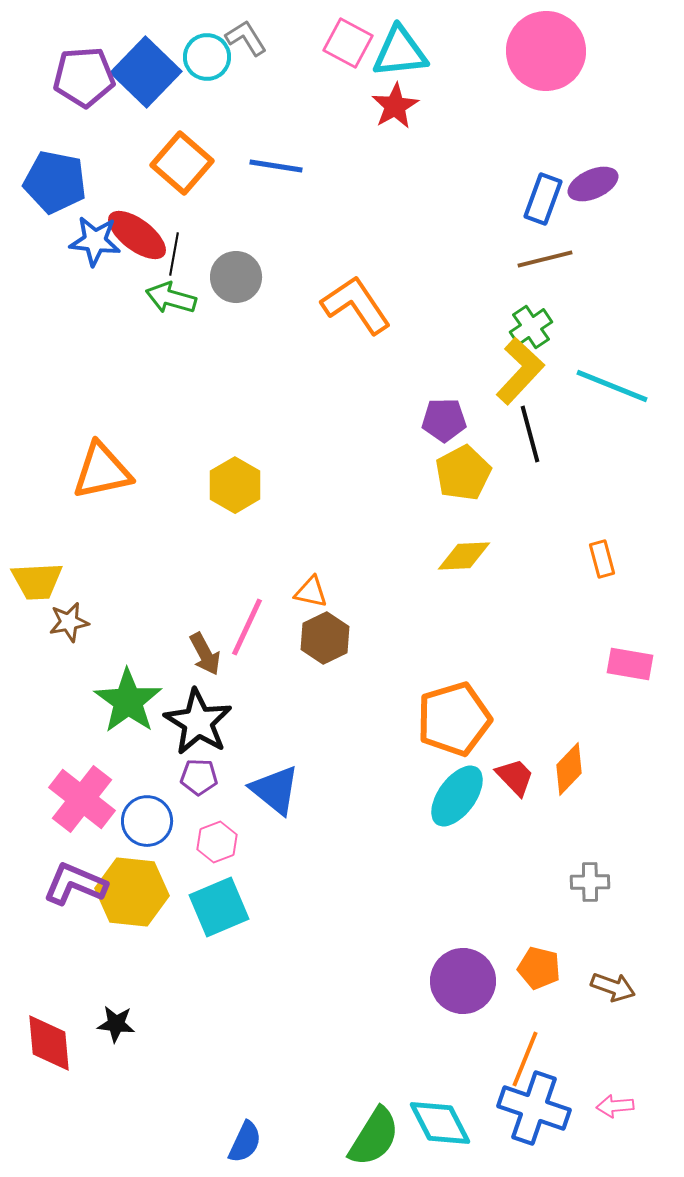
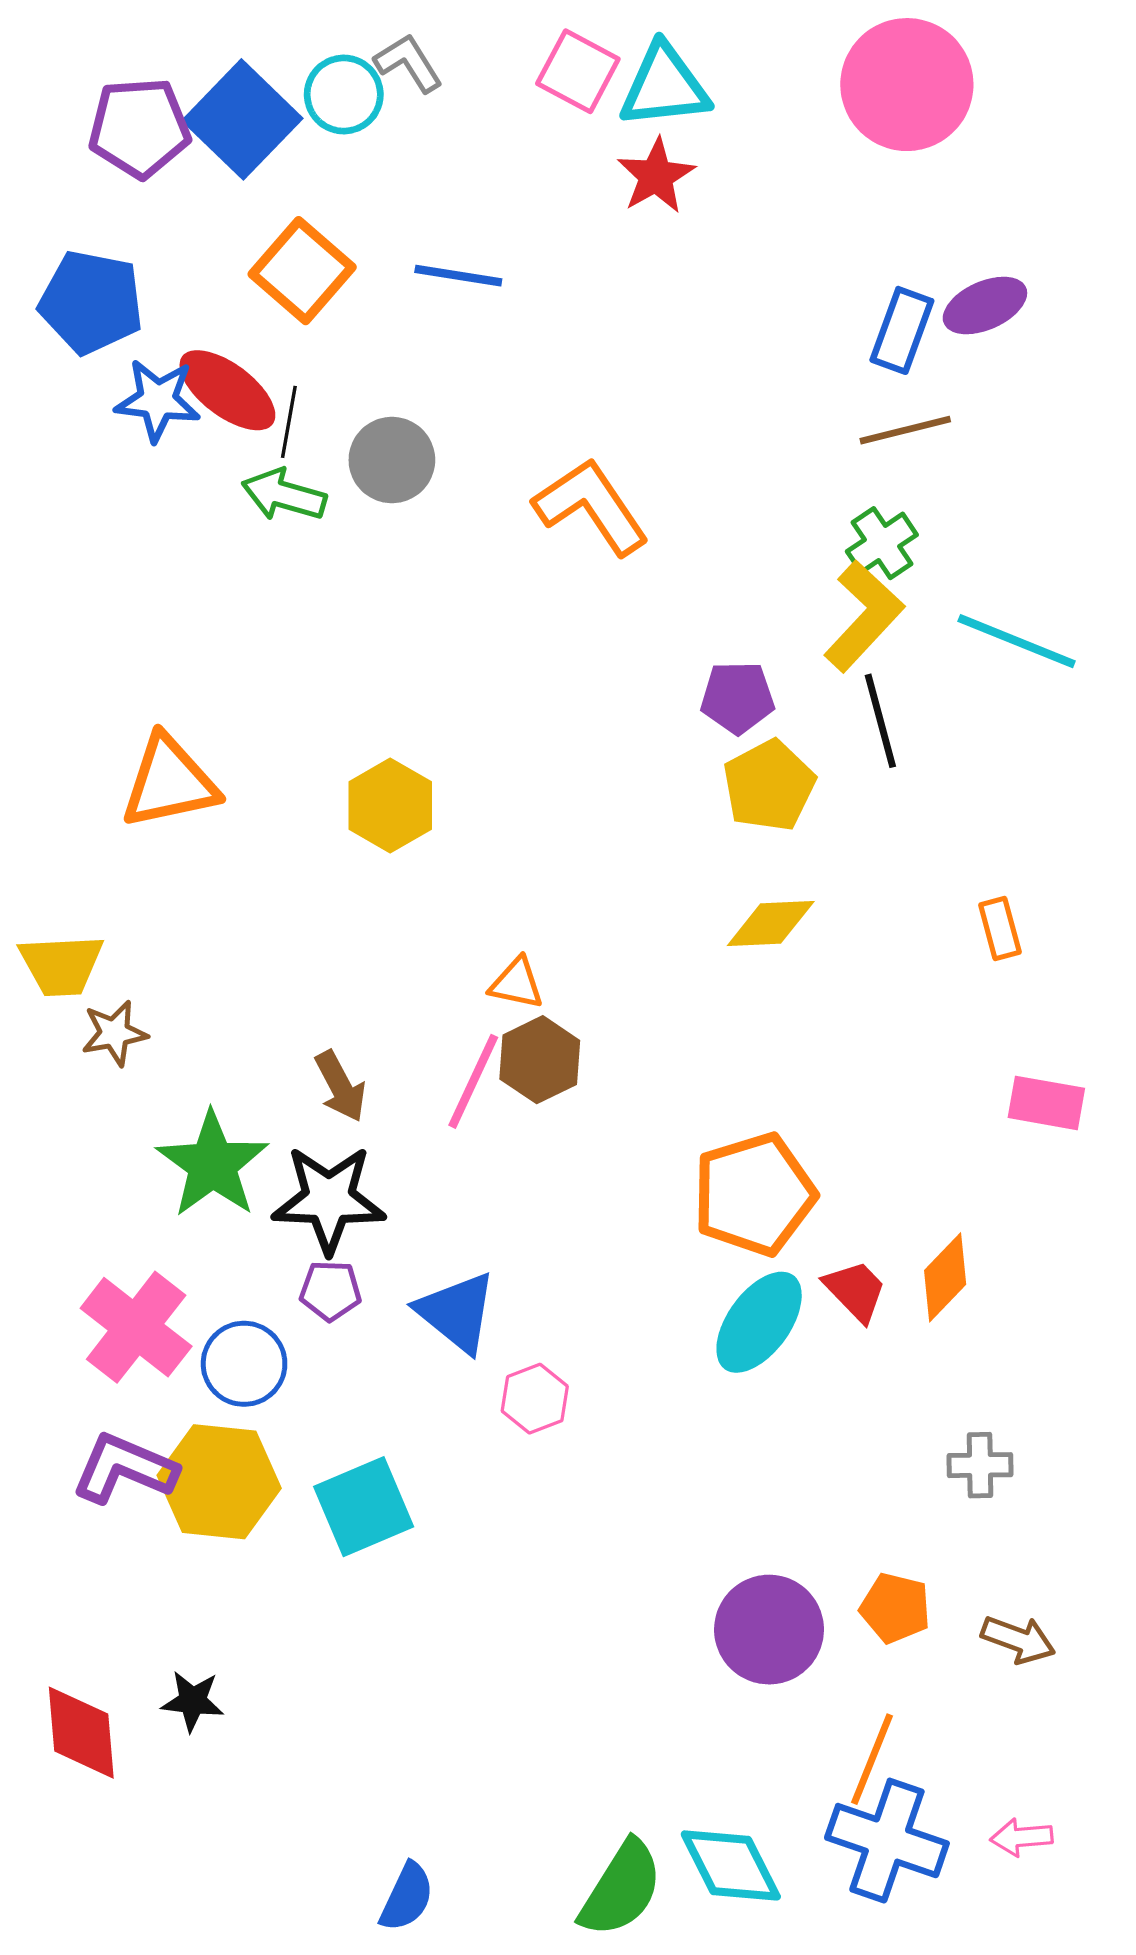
pink line: (247, 627) -> (473, 1081), moved
black star: (198, 722) -> (329, 1199), turned -30
pink hexagon: (217, 842) -> (535, 1399), moved

